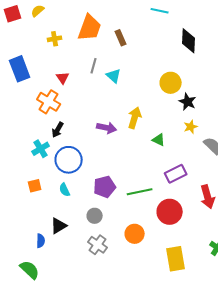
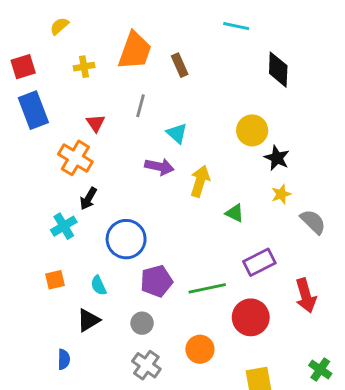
red square: (13, 14) -> (23, 67), moved
cyan triangle: (114, 76) -> (177, 133), moved
purple arrow: (107, 128) -> (159, 167), moved
blue circle: (69, 160) -> (126, 239), moved
black triangle: (59, 226) -> (88, 320), moved

